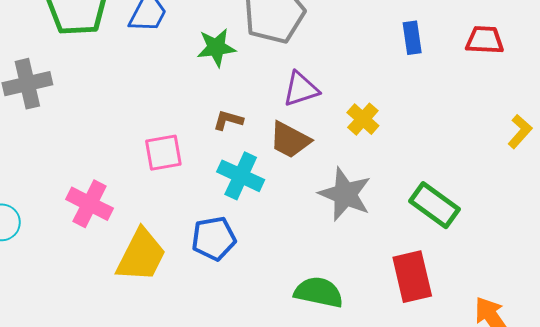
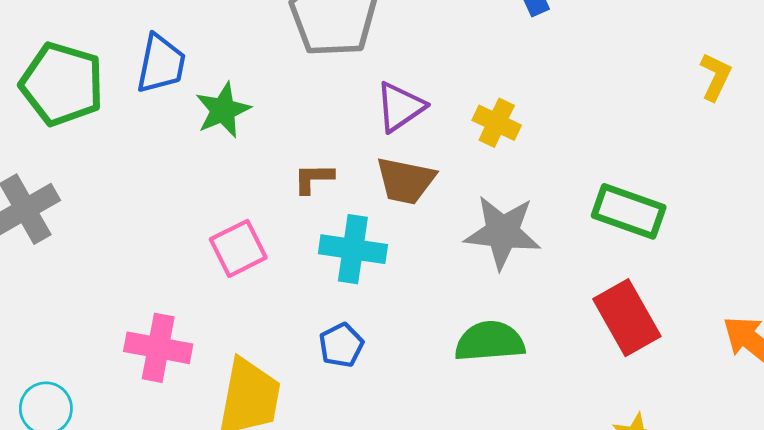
green star: (216, 47) -> (223, 110), moved
blue pentagon: (214, 238) -> (341, 345), size x0.7
green semicircle: (319, 292) -> (490, 341), moved

